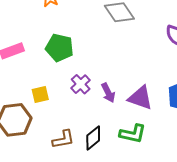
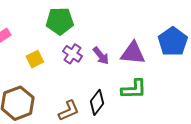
green pentagon: (60, 48) -> (60, 21), moved
yellow square: (40, 94) -> (35, 59), moved

